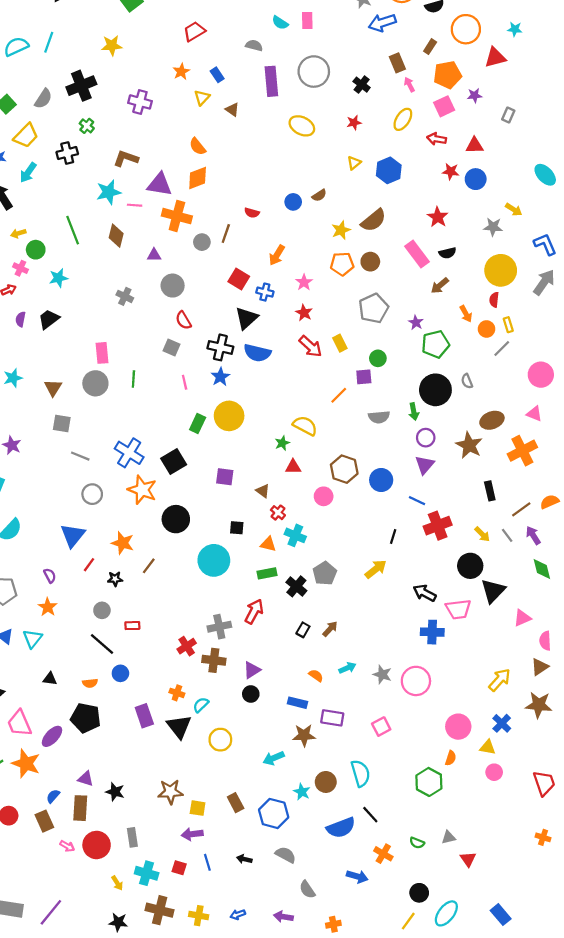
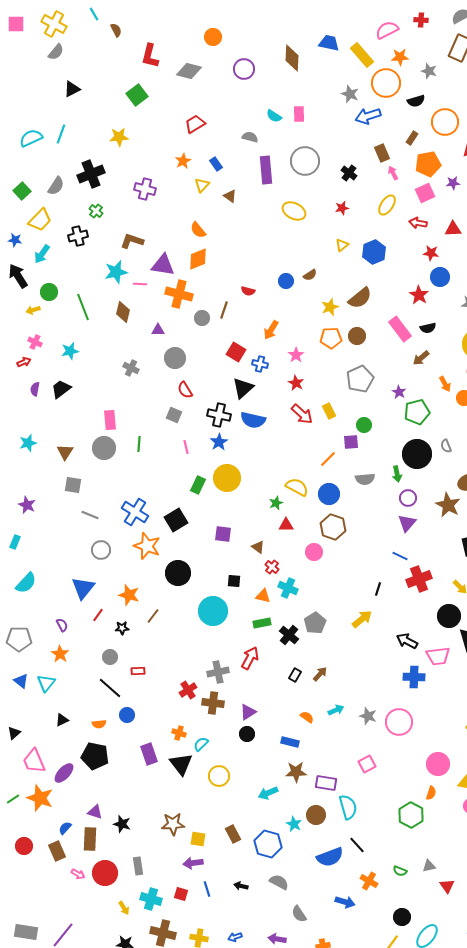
blue circle: (476, 179) -> (440, 277), moved
green circle: (36, 250) -> (49, 292), moved
blue circle: (381, 480) -> (329, 494), moved
black triangle: (50, 679) -> (62, 720), turned -32
purple rectangle: (332, 718) -> (326, 783), moved

